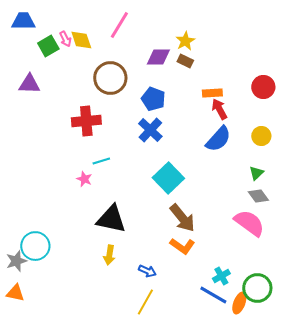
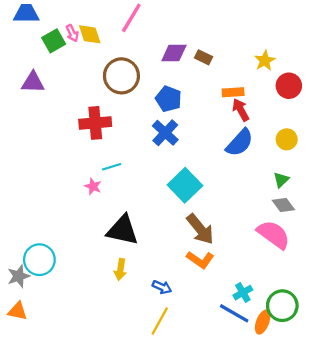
yellow star: (185, 41) -> (265, 61), moved

